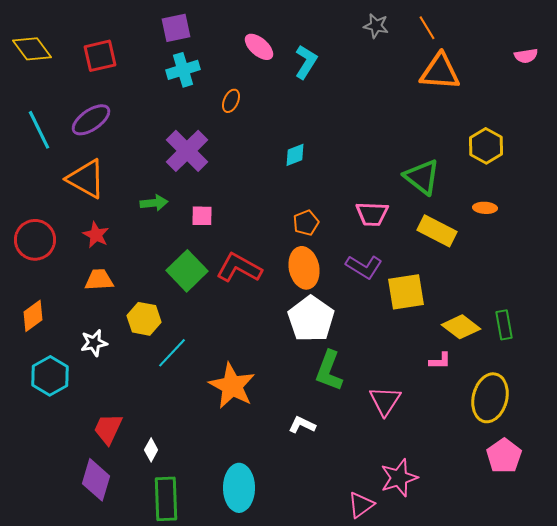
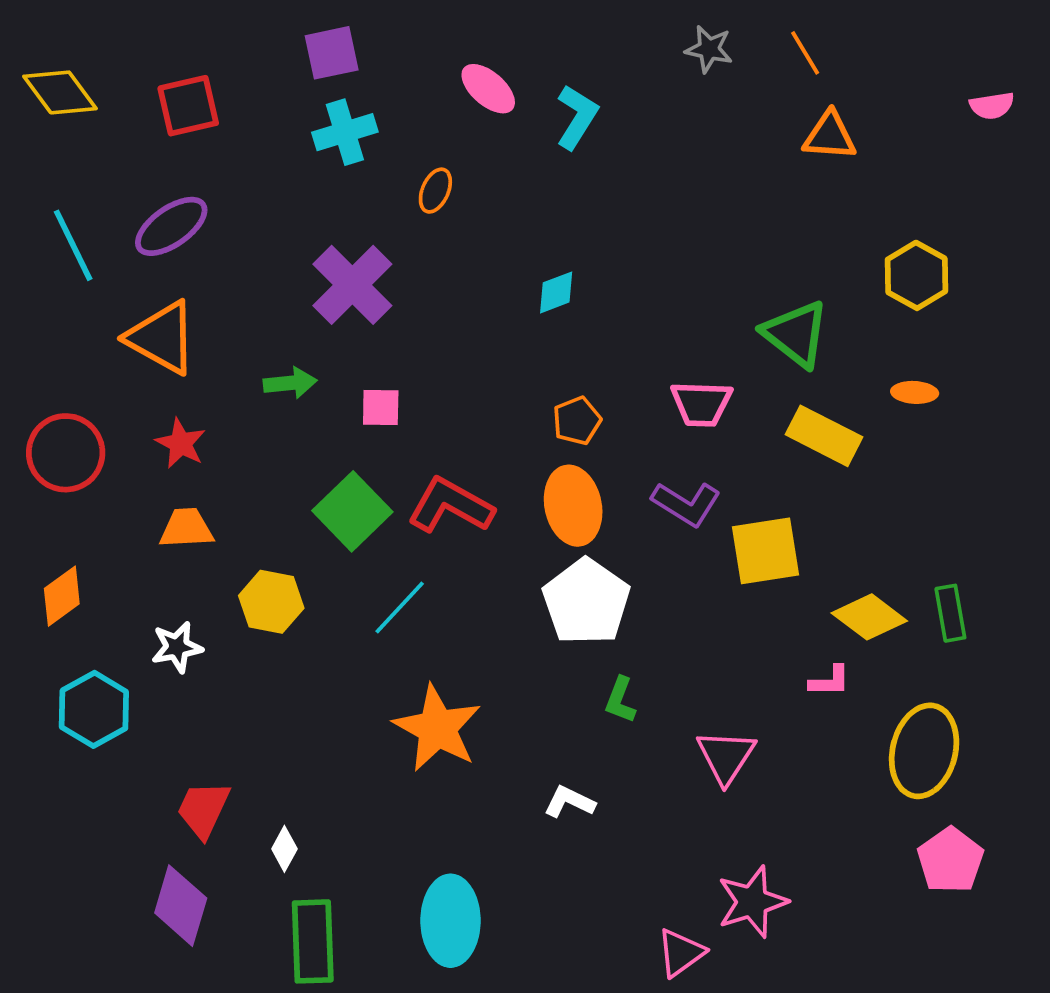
orange triangle: (440, 72) -> (830, 136), size x0.7
cyan line: (172, 353) -> (400, 607), moved
green L-shape: (329, 371) -> (620, 700), size x0.6

